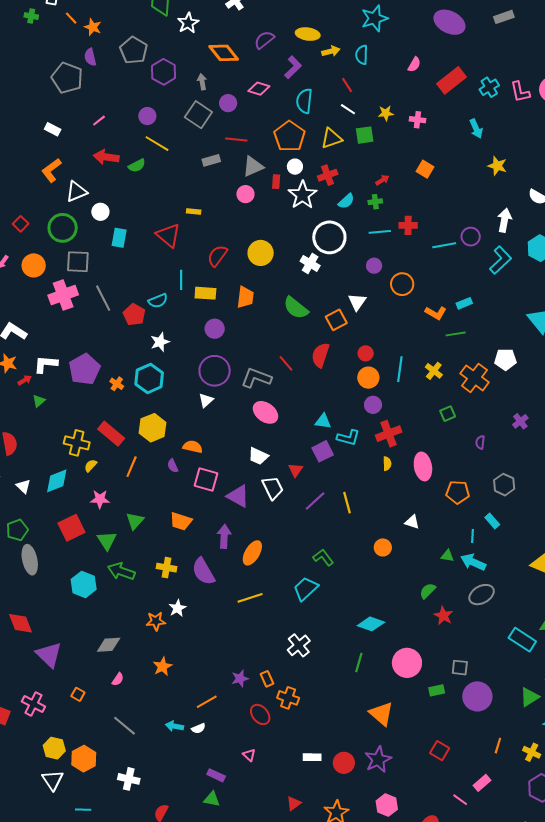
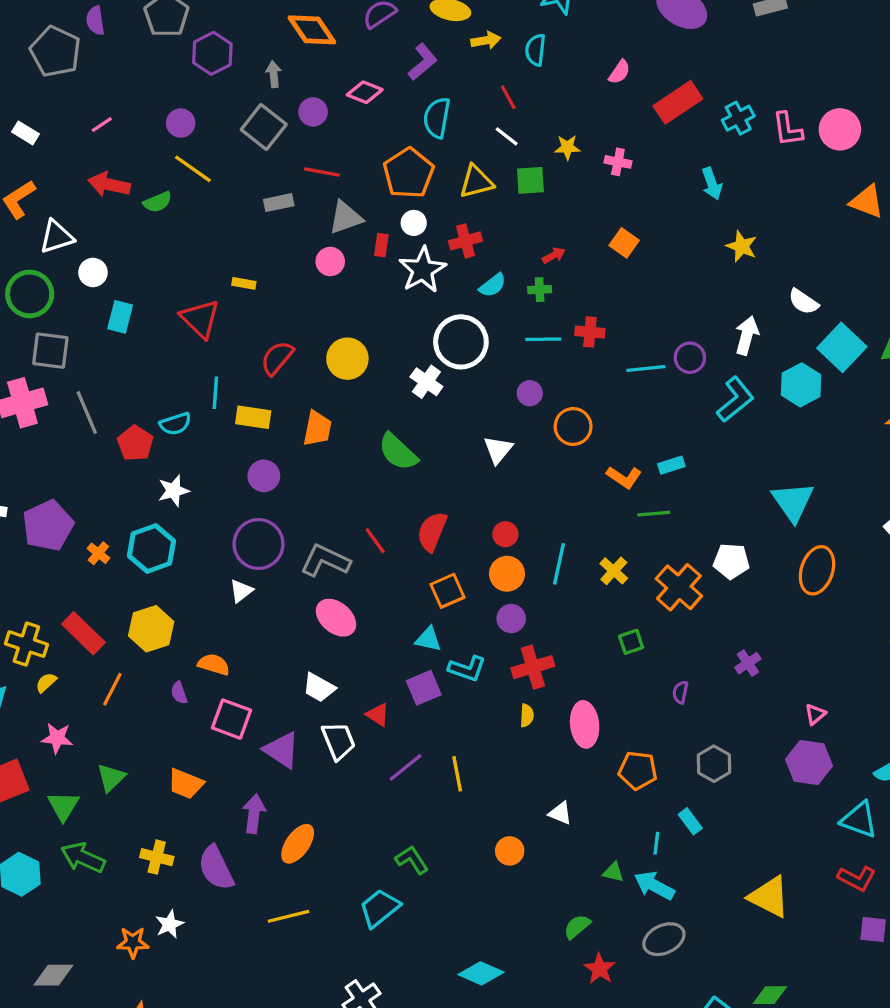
orange square: (336, 320) -> (447, 591), moved
red triangle: (296, 470) -> (378, 715), turned -35

